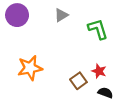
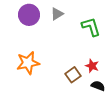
purple circle: (17, 15) -> (29, 15), moved

